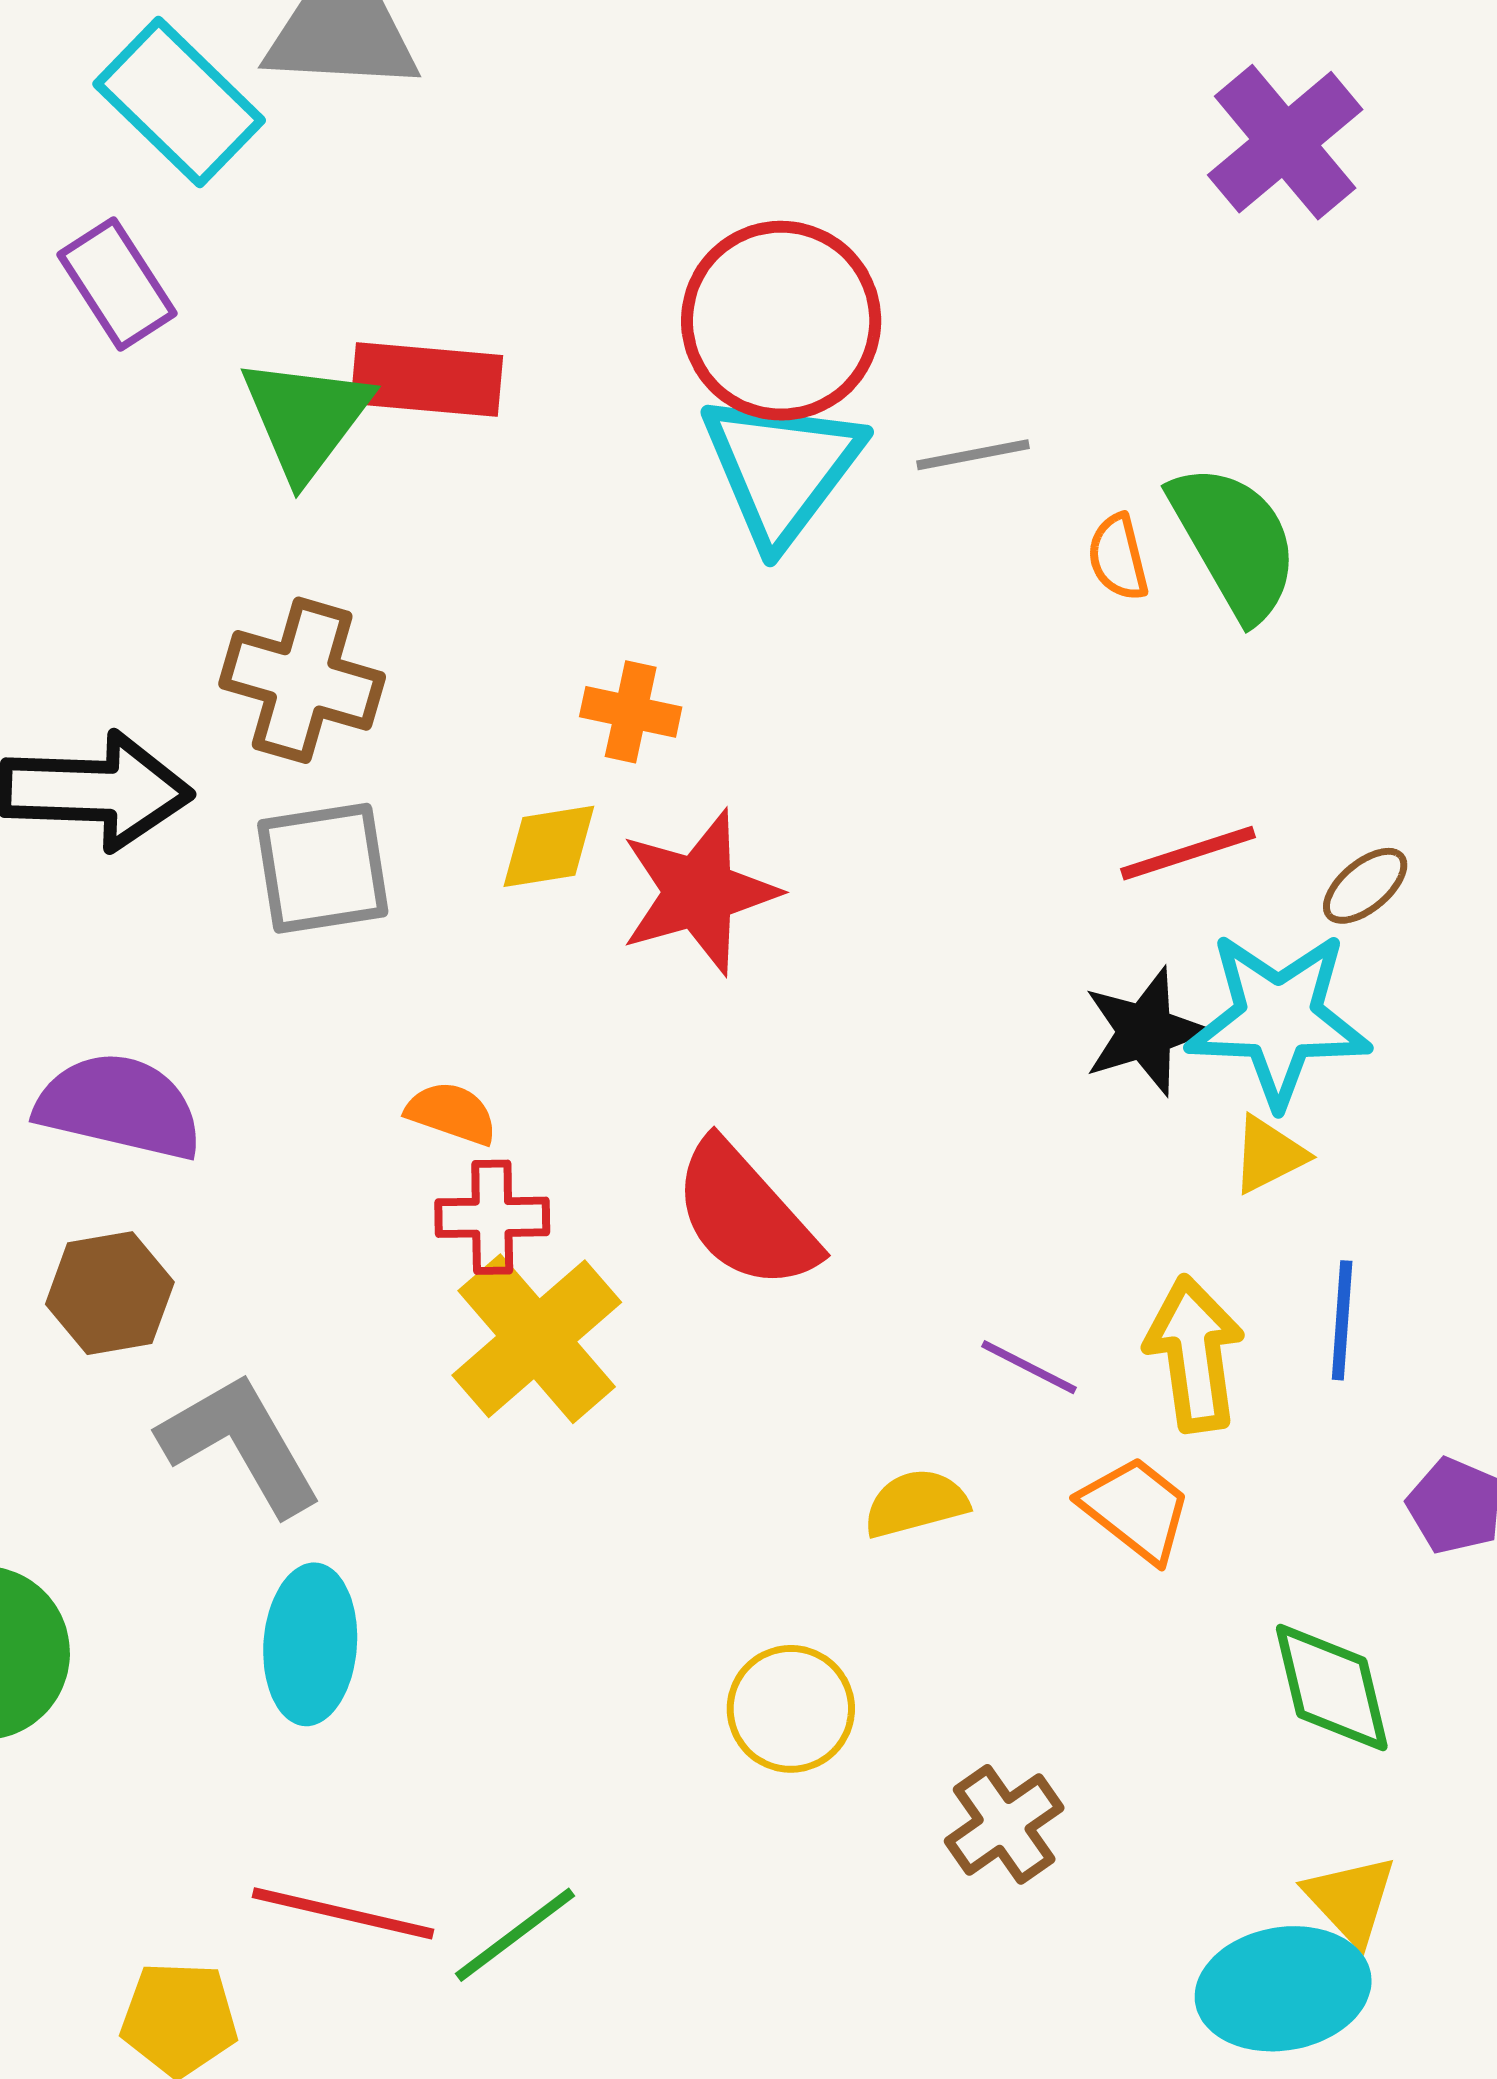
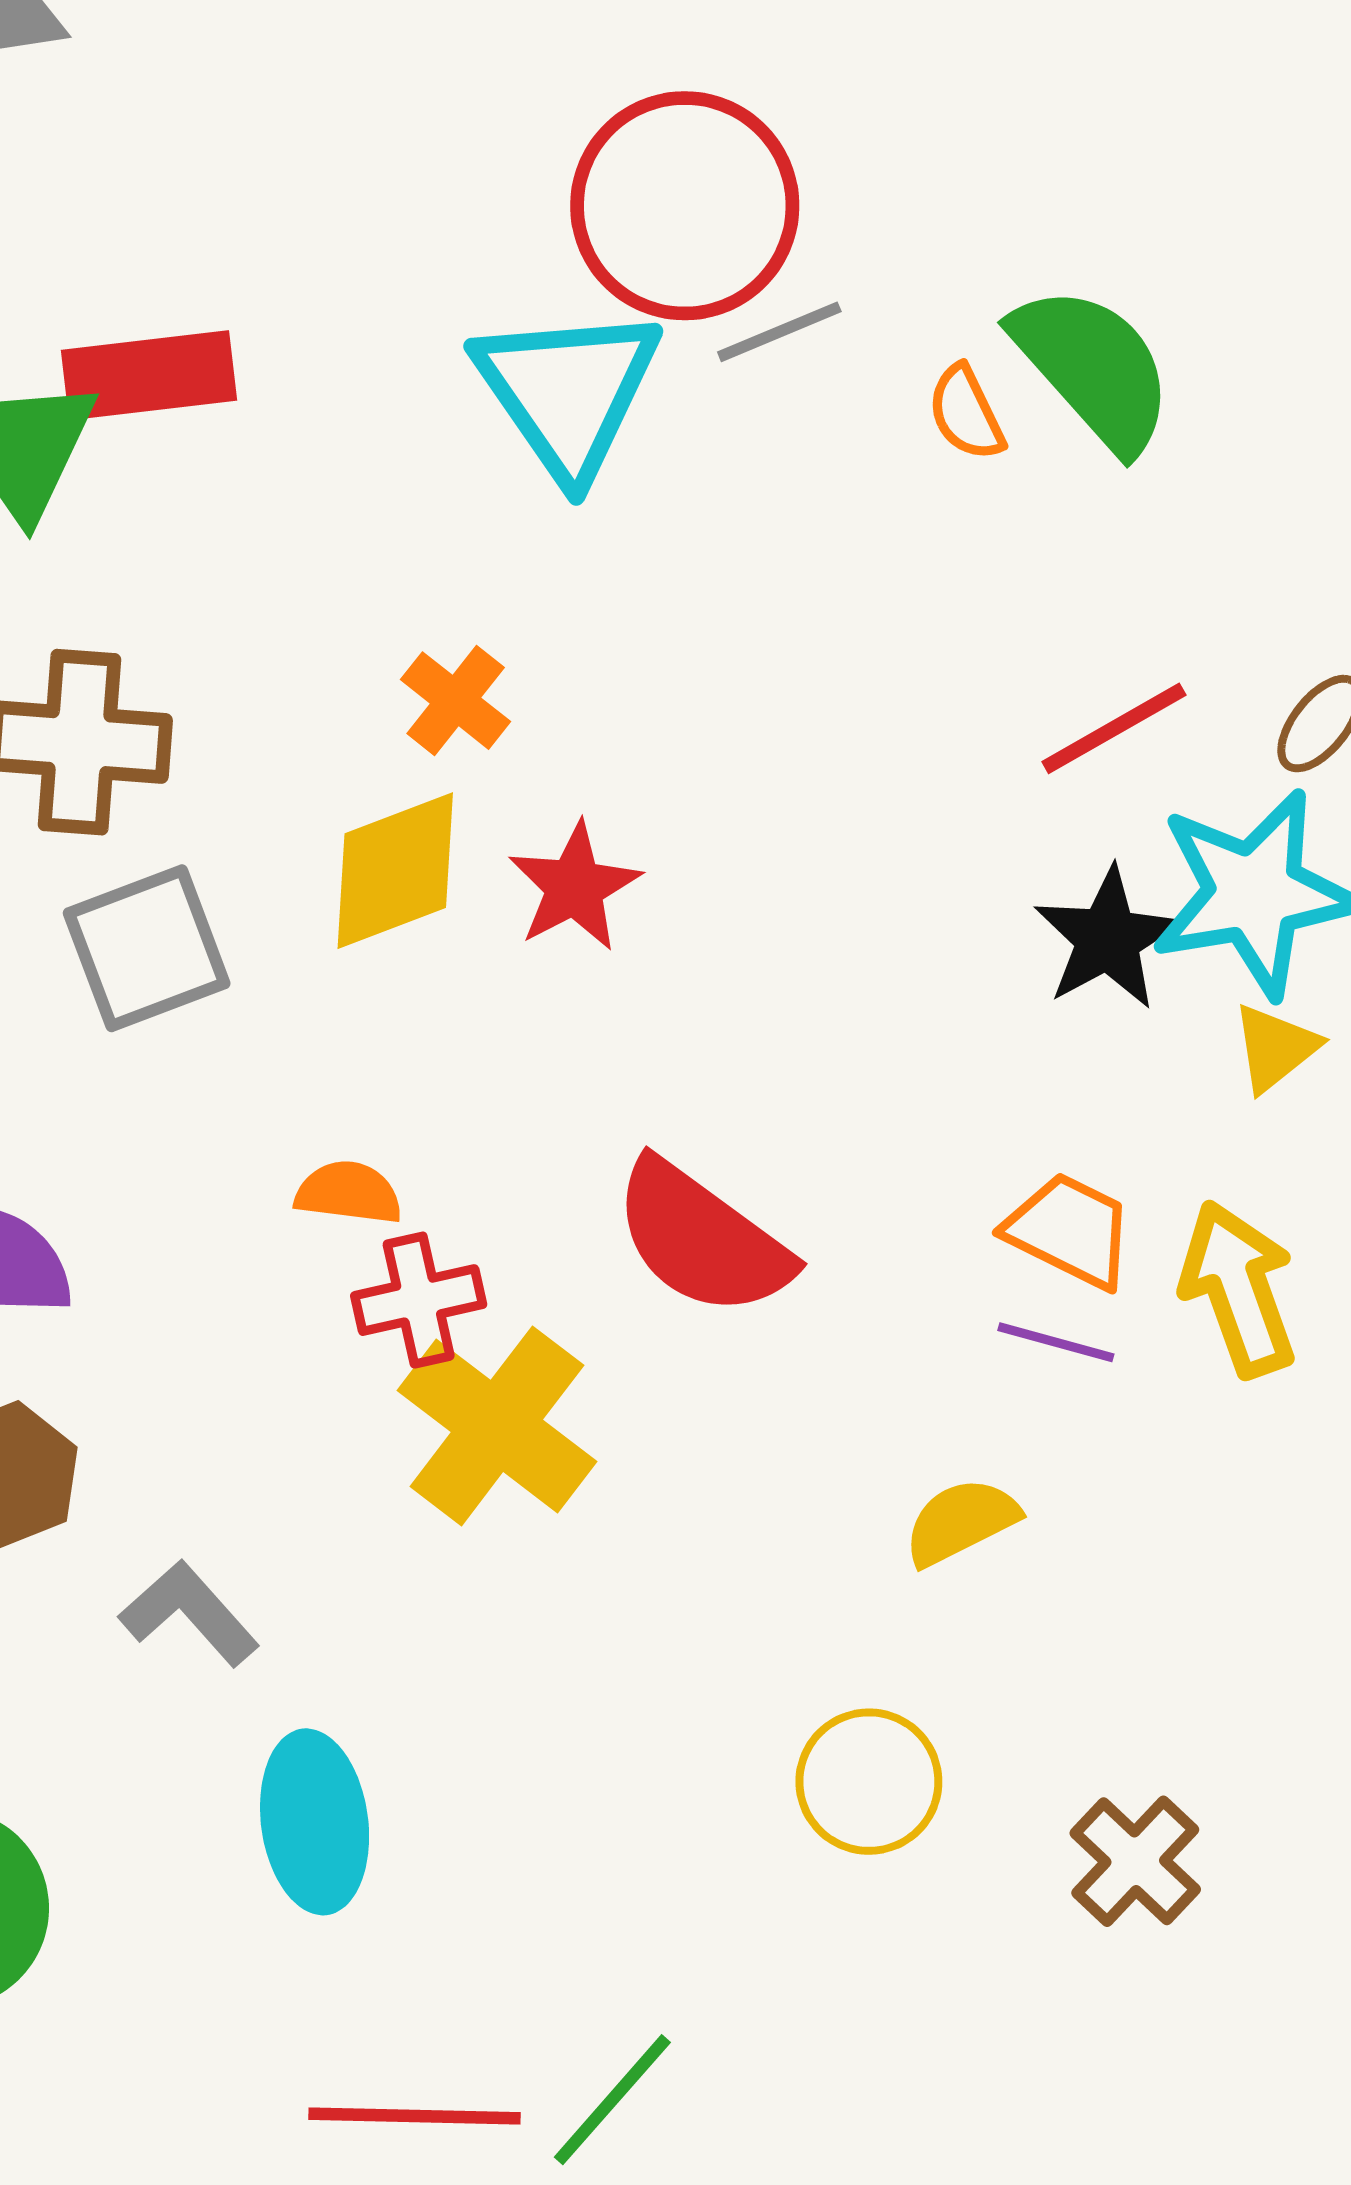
red circle: (781, 321) -> (685, 206), moved
orange cross: (631, 712) -> (456, 701), turned 38
yellow diamond: (549, 846) -> (395, 871), size x1.4
red star: (699, 892) -> (574, 887), size x0.7
gray L-shape: (240, 1444) -> (189, 1613), size x0.7
orange trapezoid: (1136, 1509) -> (1070, 1231), moved

